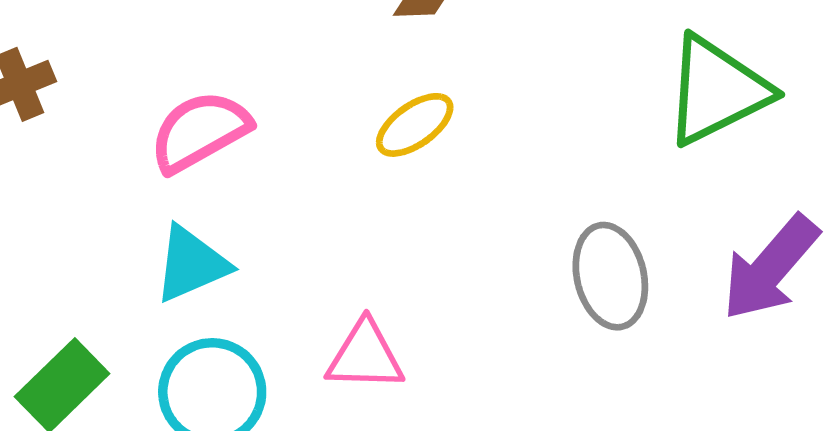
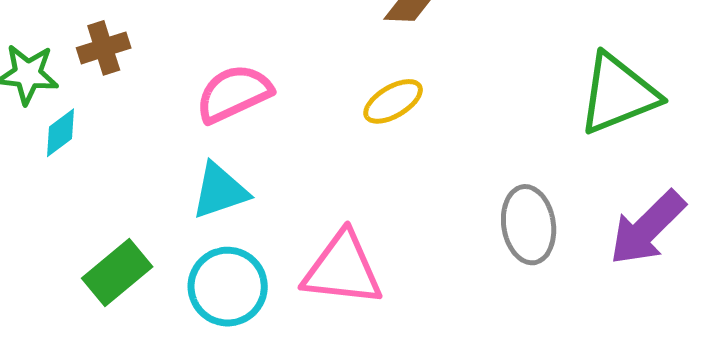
pink triangle: (365, 356) -> (343, 269), size x1.4

